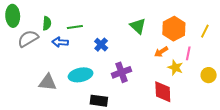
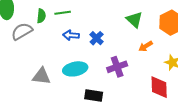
green line: (75, 27) -> (63, 13), moved
blue arrow: (60, 42) -> (71, 35), moved
orange arrow: (161, 52) -> (146, 46), moved

